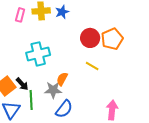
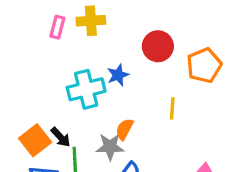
blue star: (62, 12) -> (118, 75), moved
red circle: (90, 38) -> (158, 46), moved
yellow line: (92, 66) -> (172, 108), turned 64

